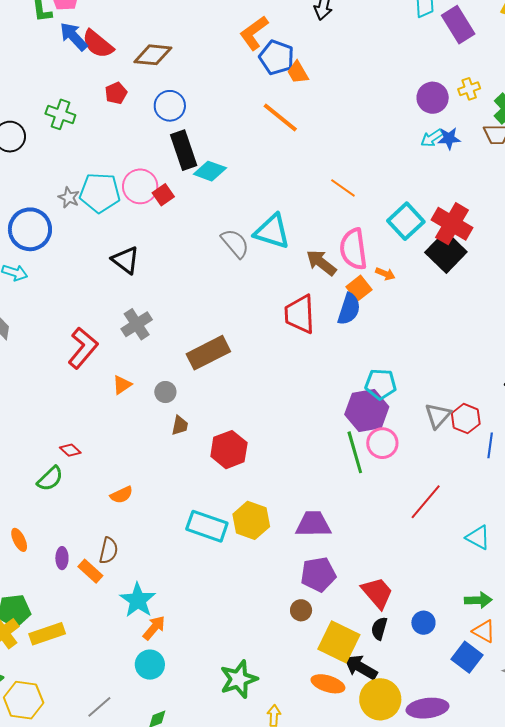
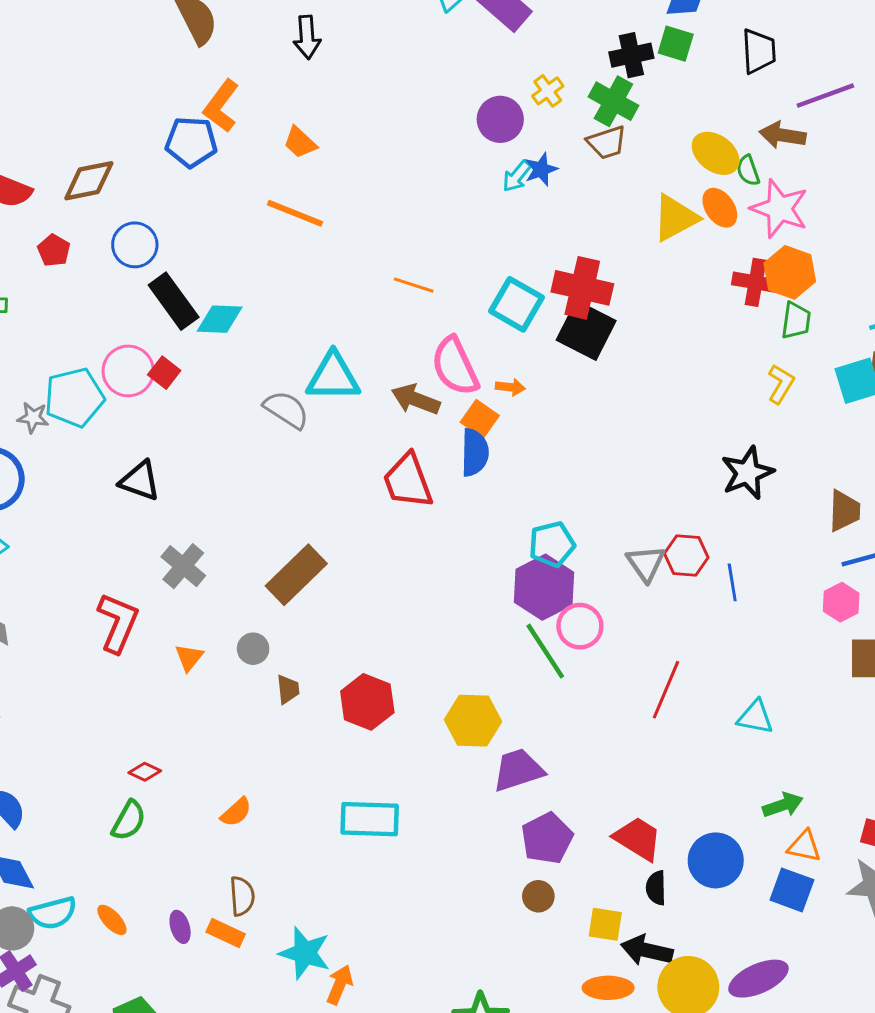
blue pentagon: (277, 57) -> (191, 142), moved
yellow hexagon: (251, 520) -> (473, 721), moved
blue circle: (423, 623) -> (716, 860), size x1.6
yellow square: (339, 642) -> (605, 924), size x0.6

